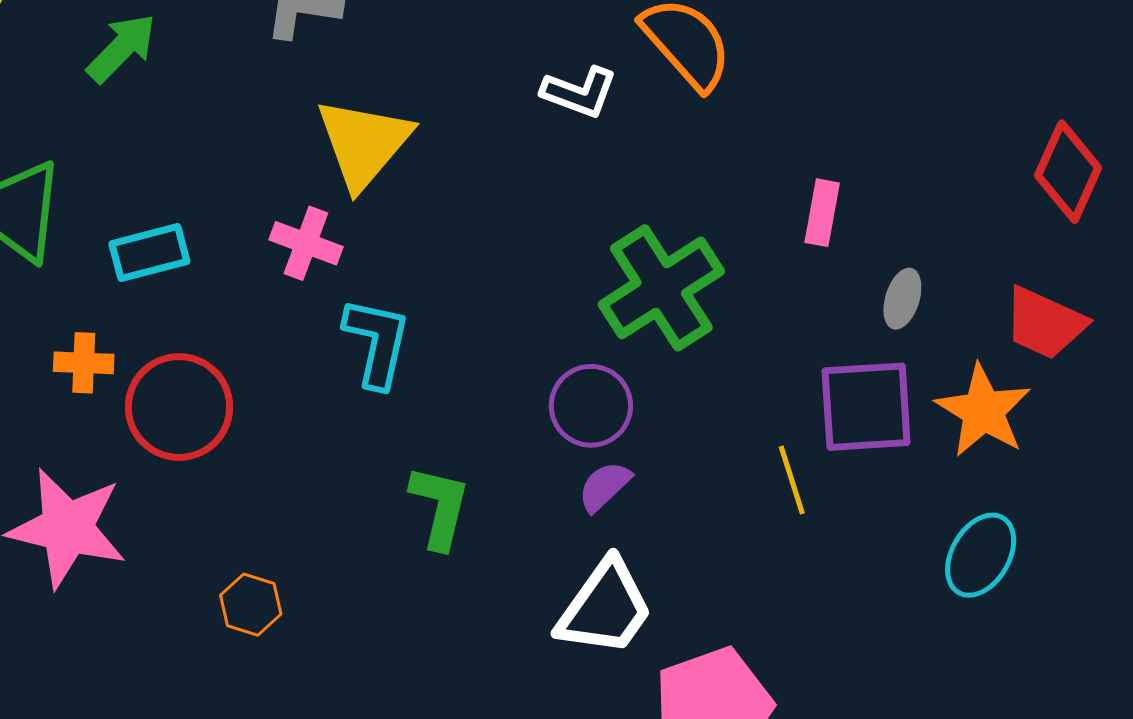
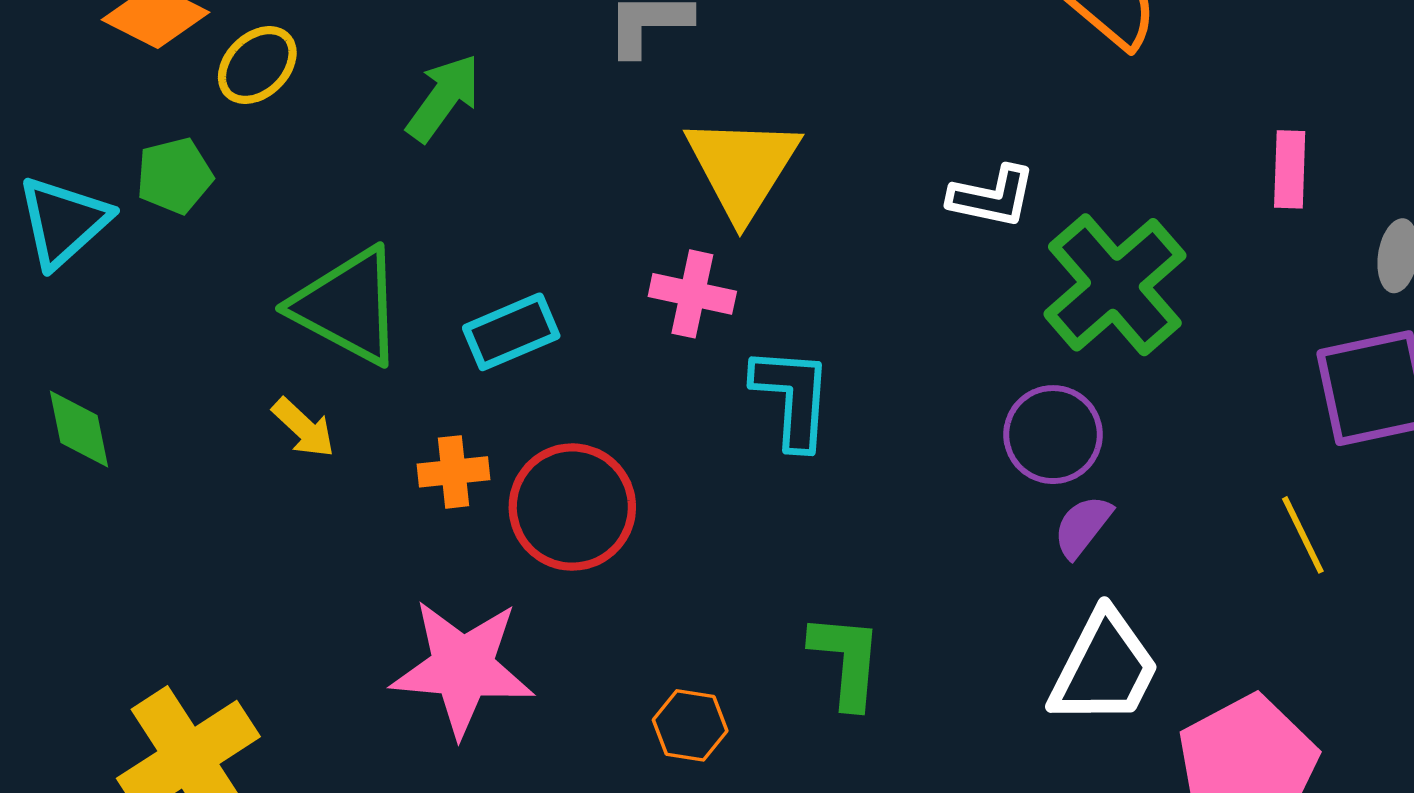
white L-shape: (579, 92) -> (992, 197), moved
yellow line: (792, 480) -> (1303, 535), moved
green L-shape: (440, 507) -> (846, 660), moved

